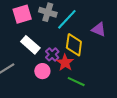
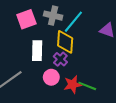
white rectangle: (30, 45) -> (37, 51), turned 54
yellow diamond: (74, 45) -> (65, 42), moved
red star: (65, 63) -> (73, 85), moved, turned 30

